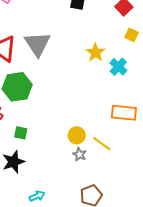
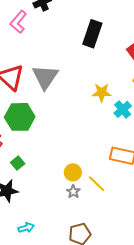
yellow star: (95, 53) -> (102, 93), turned 30
green square: (21, 133) -> (18, 163), turned 32

